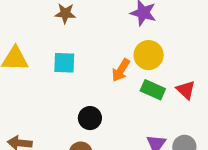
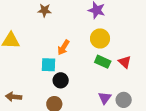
cyan square: (64, 63) -> (48, 65), moved
orange arrow: (121, 70) -> (63, 47), moved

